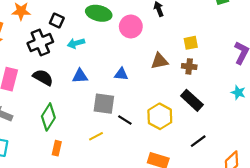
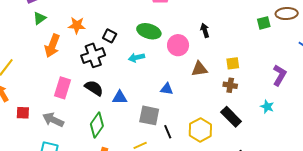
cyan arrow: (76, 43) -> (136, 58), moved
brown triangle: (159, 61) -> (199, 69), moved
blue triangle: (80, 76) -> (120, 97), moved
cyan star: (238, 92) -> (267, 107), moved
black line: (125, 120) -> (168, 132), turned 32

